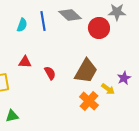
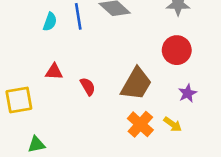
red circle: (99, 28) -> (177, 50), moved
yellow arrow: (108, 89) -> (173, 124), moved

